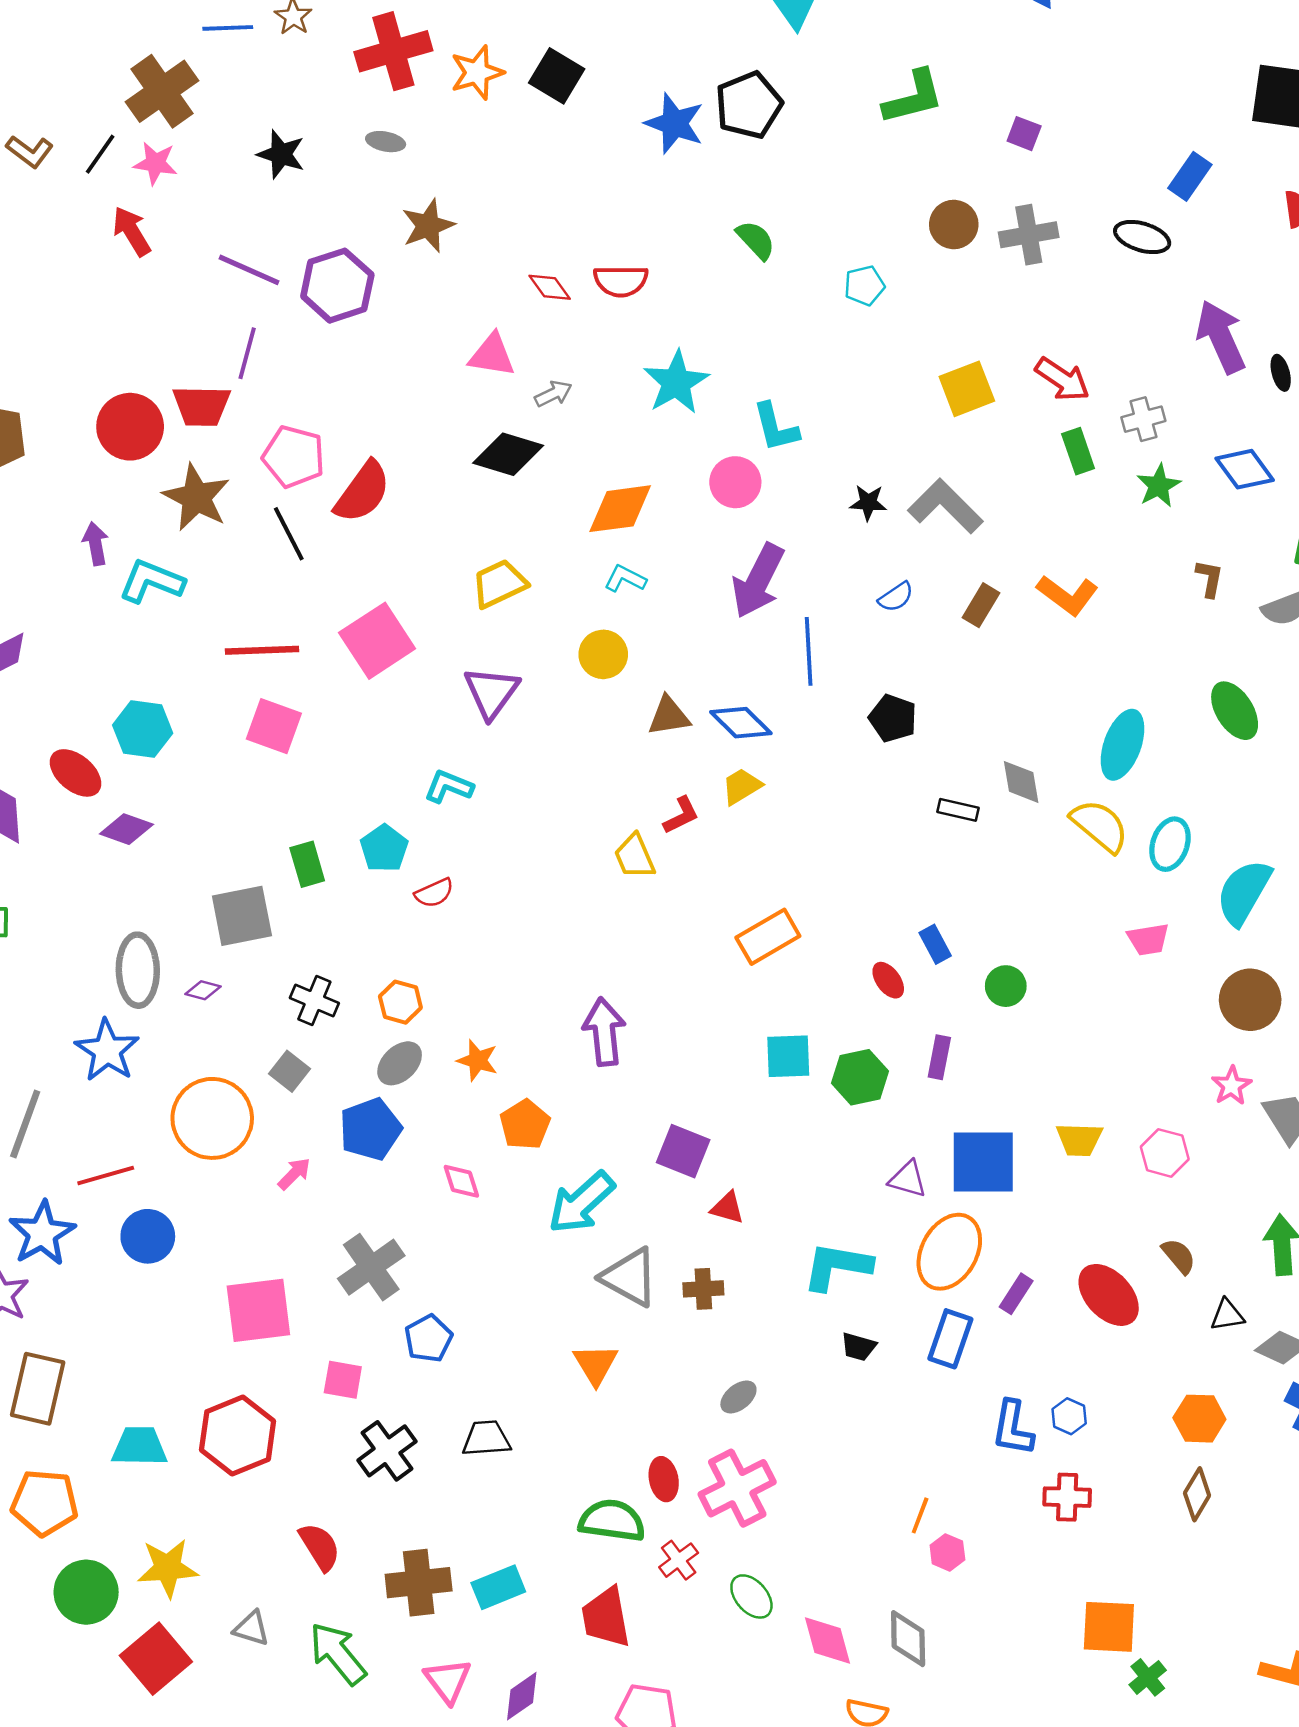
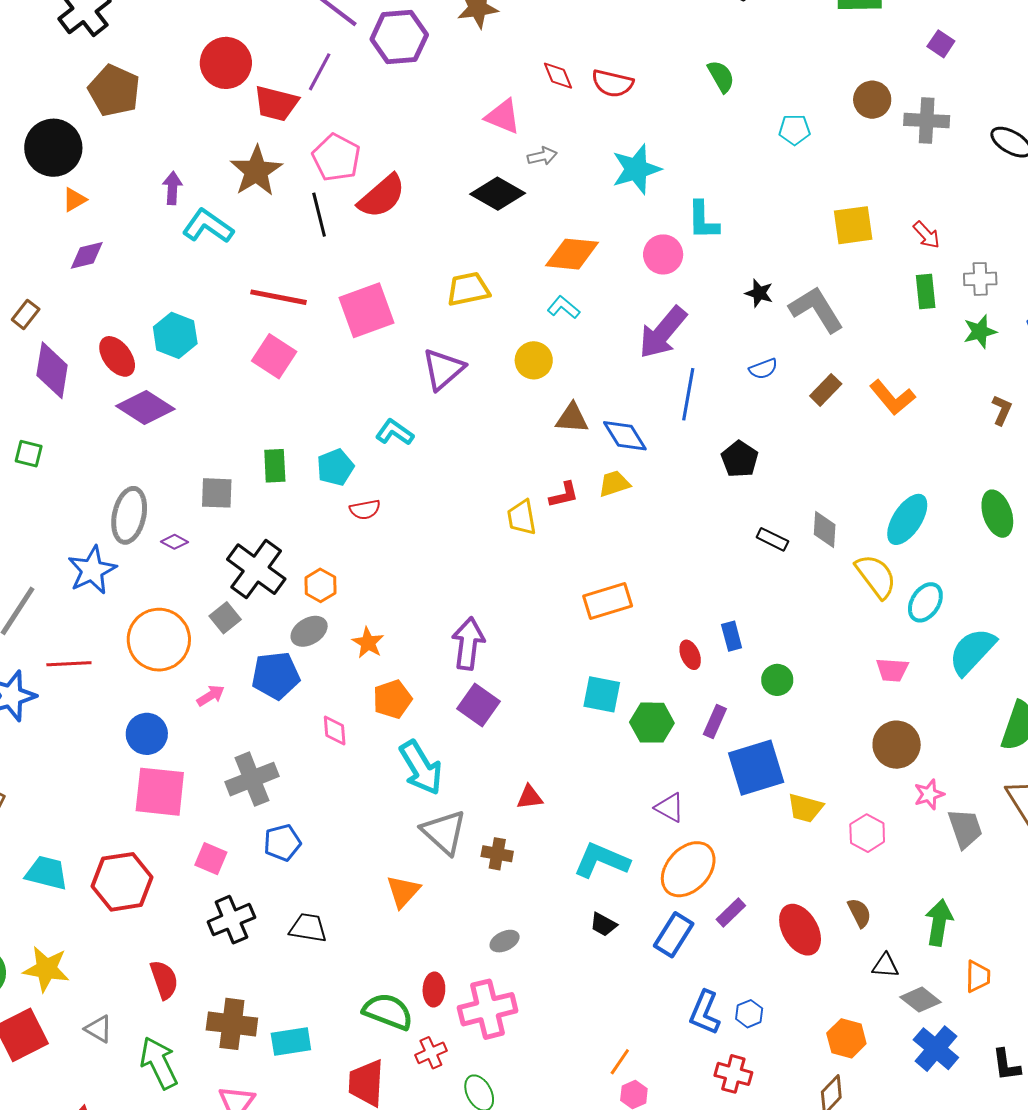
red arrow: (1062, 379) -> (927, 235), size x0.7
red circle: (130, 427) -> (226, 63), moved
purple diamond: (126, 829) -> (145, 408), size x1.4
gray square: (242, 916) -> (217, 493), size x0.7
black cross: (314, 1000) -> (256, 569), size x1.6
brown circle: (1250, 1000) -> (897, 745), moved
purple square: (683, 1151) -> (479, 705), moved
blue square: (983, 1162) -> (756, 768), moved, turned -30
cyan arrow: (581, 1203) -> (421, 768), turned -92
red triangle: (727, 1208) -> (530, 797), turned -36
blue circle: (148, 1236) -> (147, 734), moved

